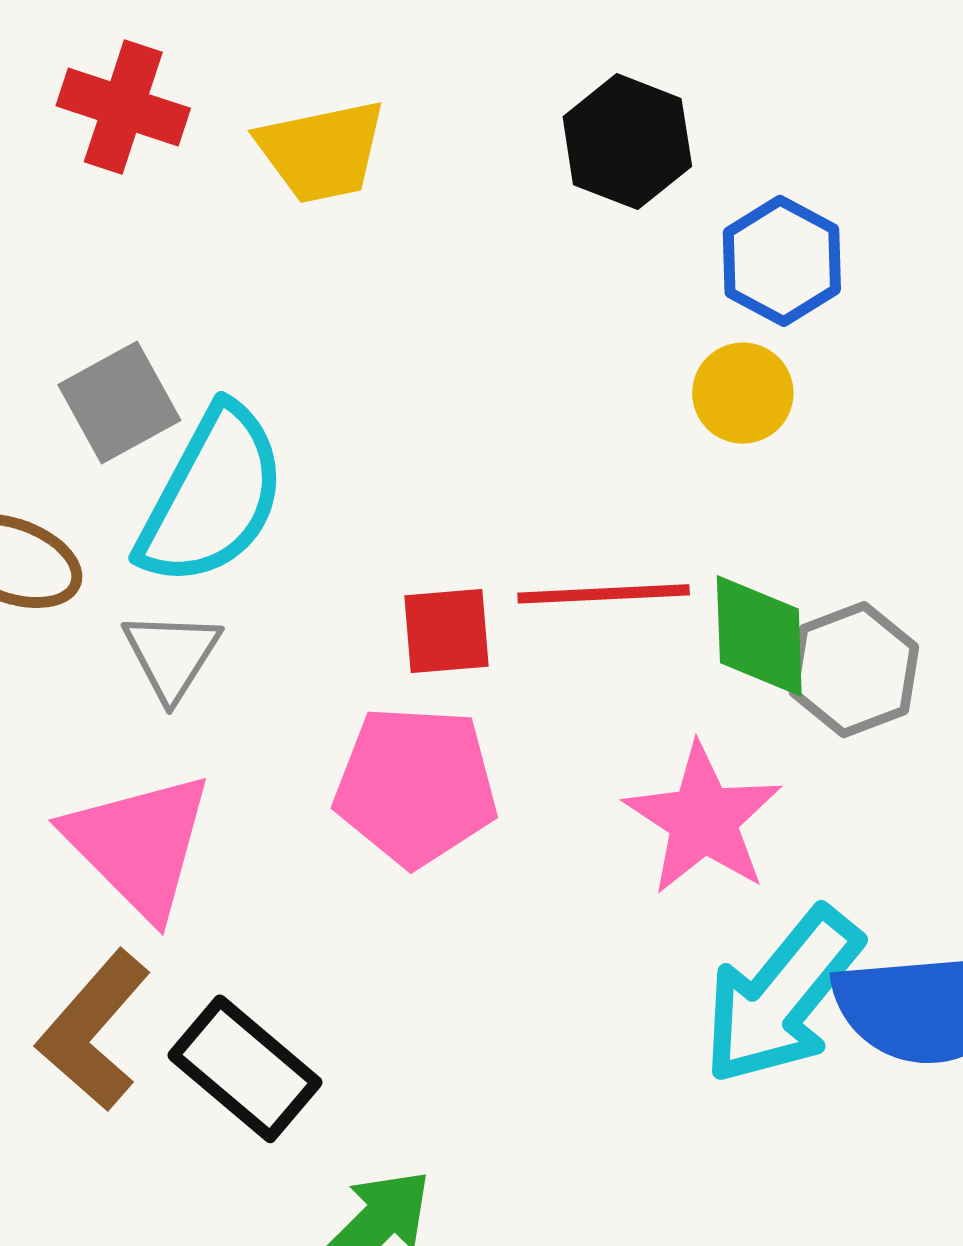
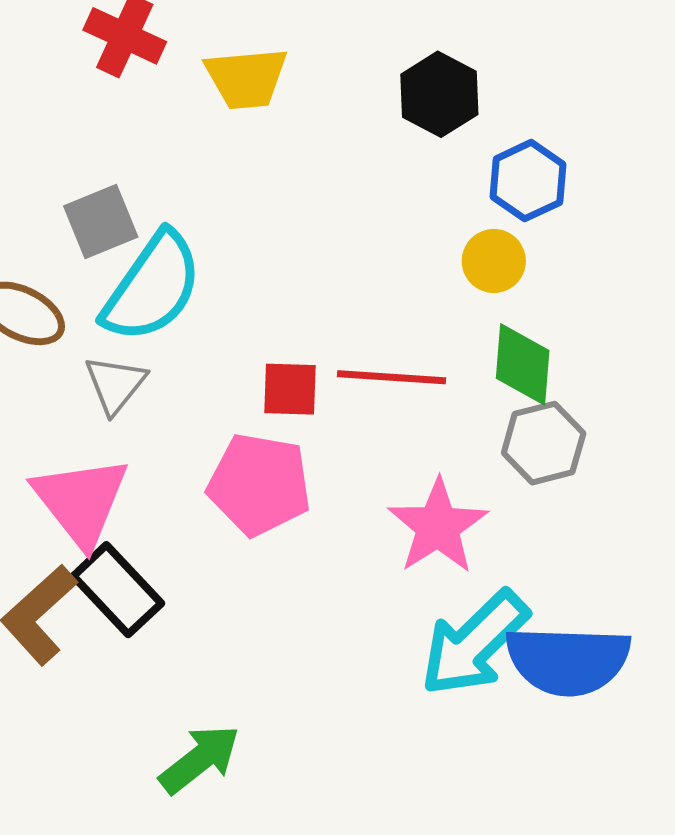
green diamond: (759, 636) -> (523, 364), moved
black rectangle: (245, 1069) -> (117, 590), moved

